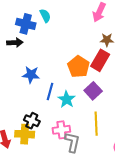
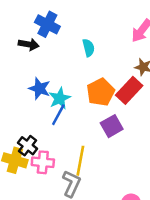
cyan semicircle: (45, 16) -> (89, 48), moved
cyan star: (67, 99) -> (60, 98), moved
yellow line: (96, 124) -> (80, 161), moved
pink cross: (61, 130) -> (43, 162), moved

